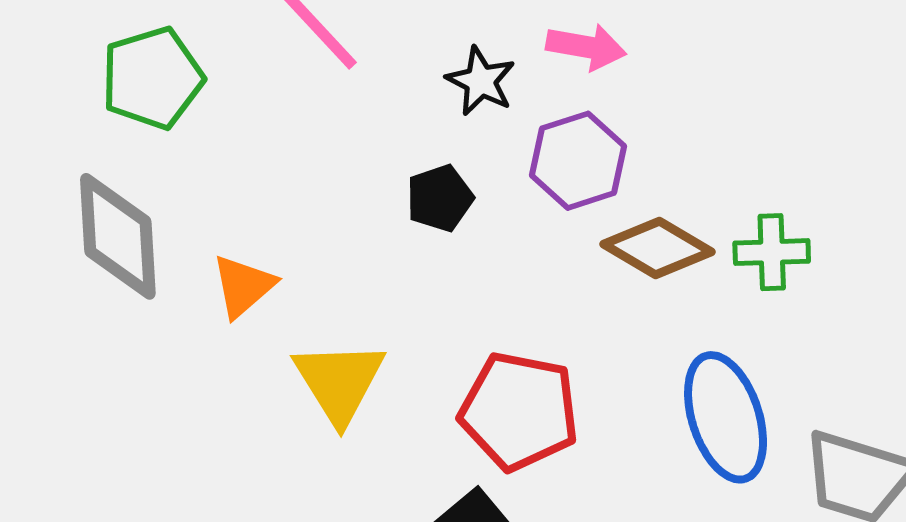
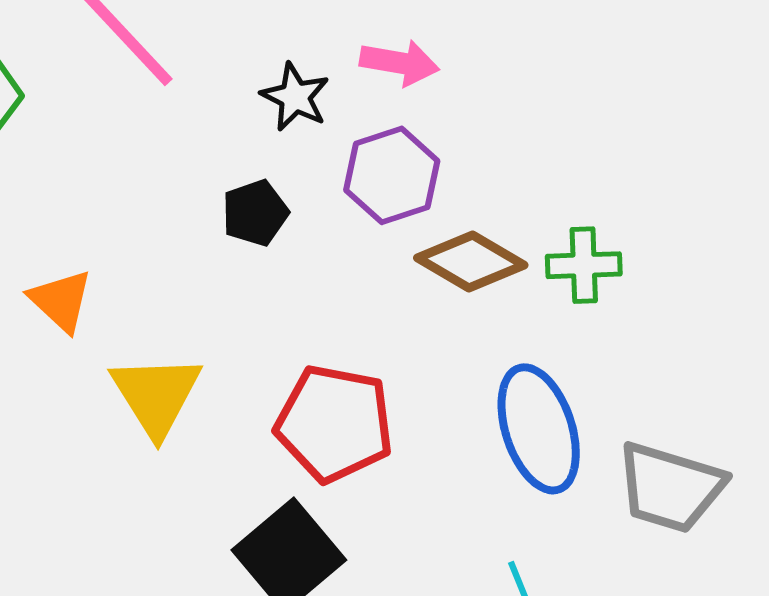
orange triangle: (243, 286) -> (61, 301), turned -36

